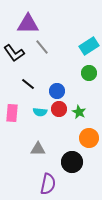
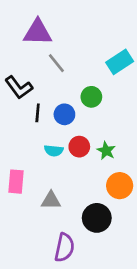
black L-shape: (14, 53) -> (19, 87), moved
green circle: (89, 73) -> (91, 97), moved
black line: (28, 84) -> (38, 113), turned 56
blue circle: (57, 91) -> (64, 114), moved
pink rectangle: (12, 113) -> (16, 182), moved

